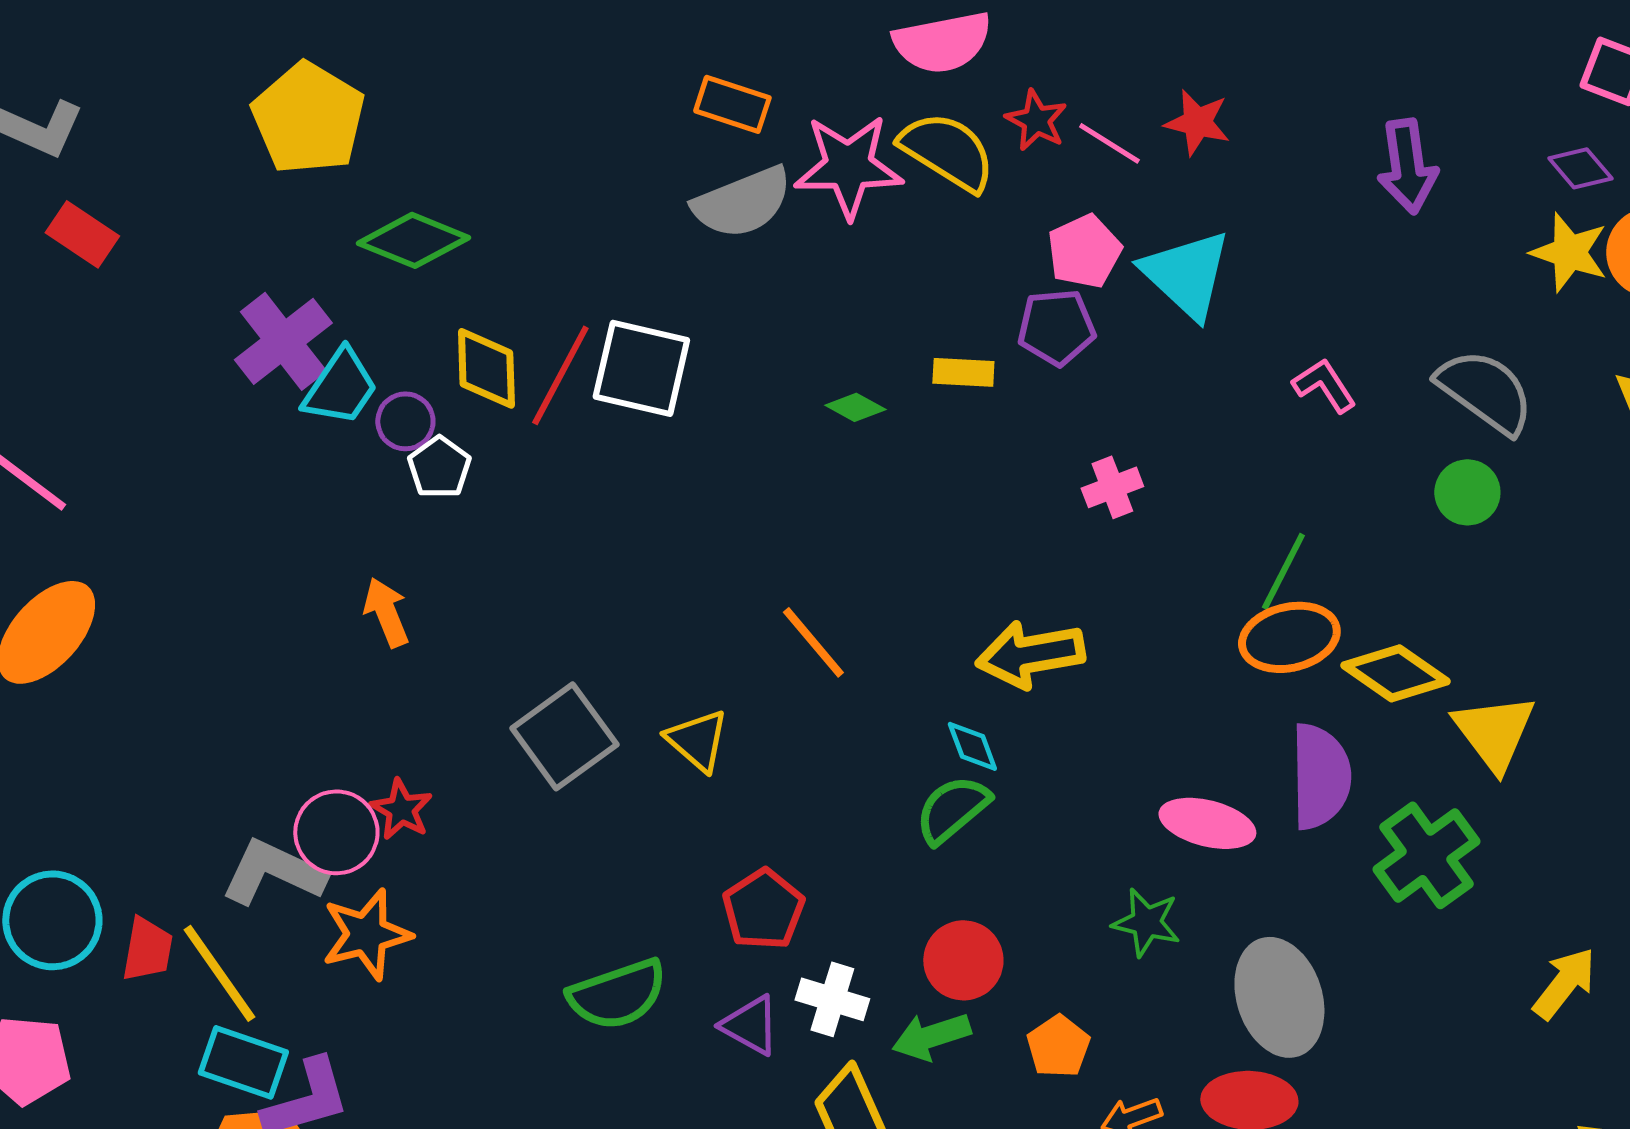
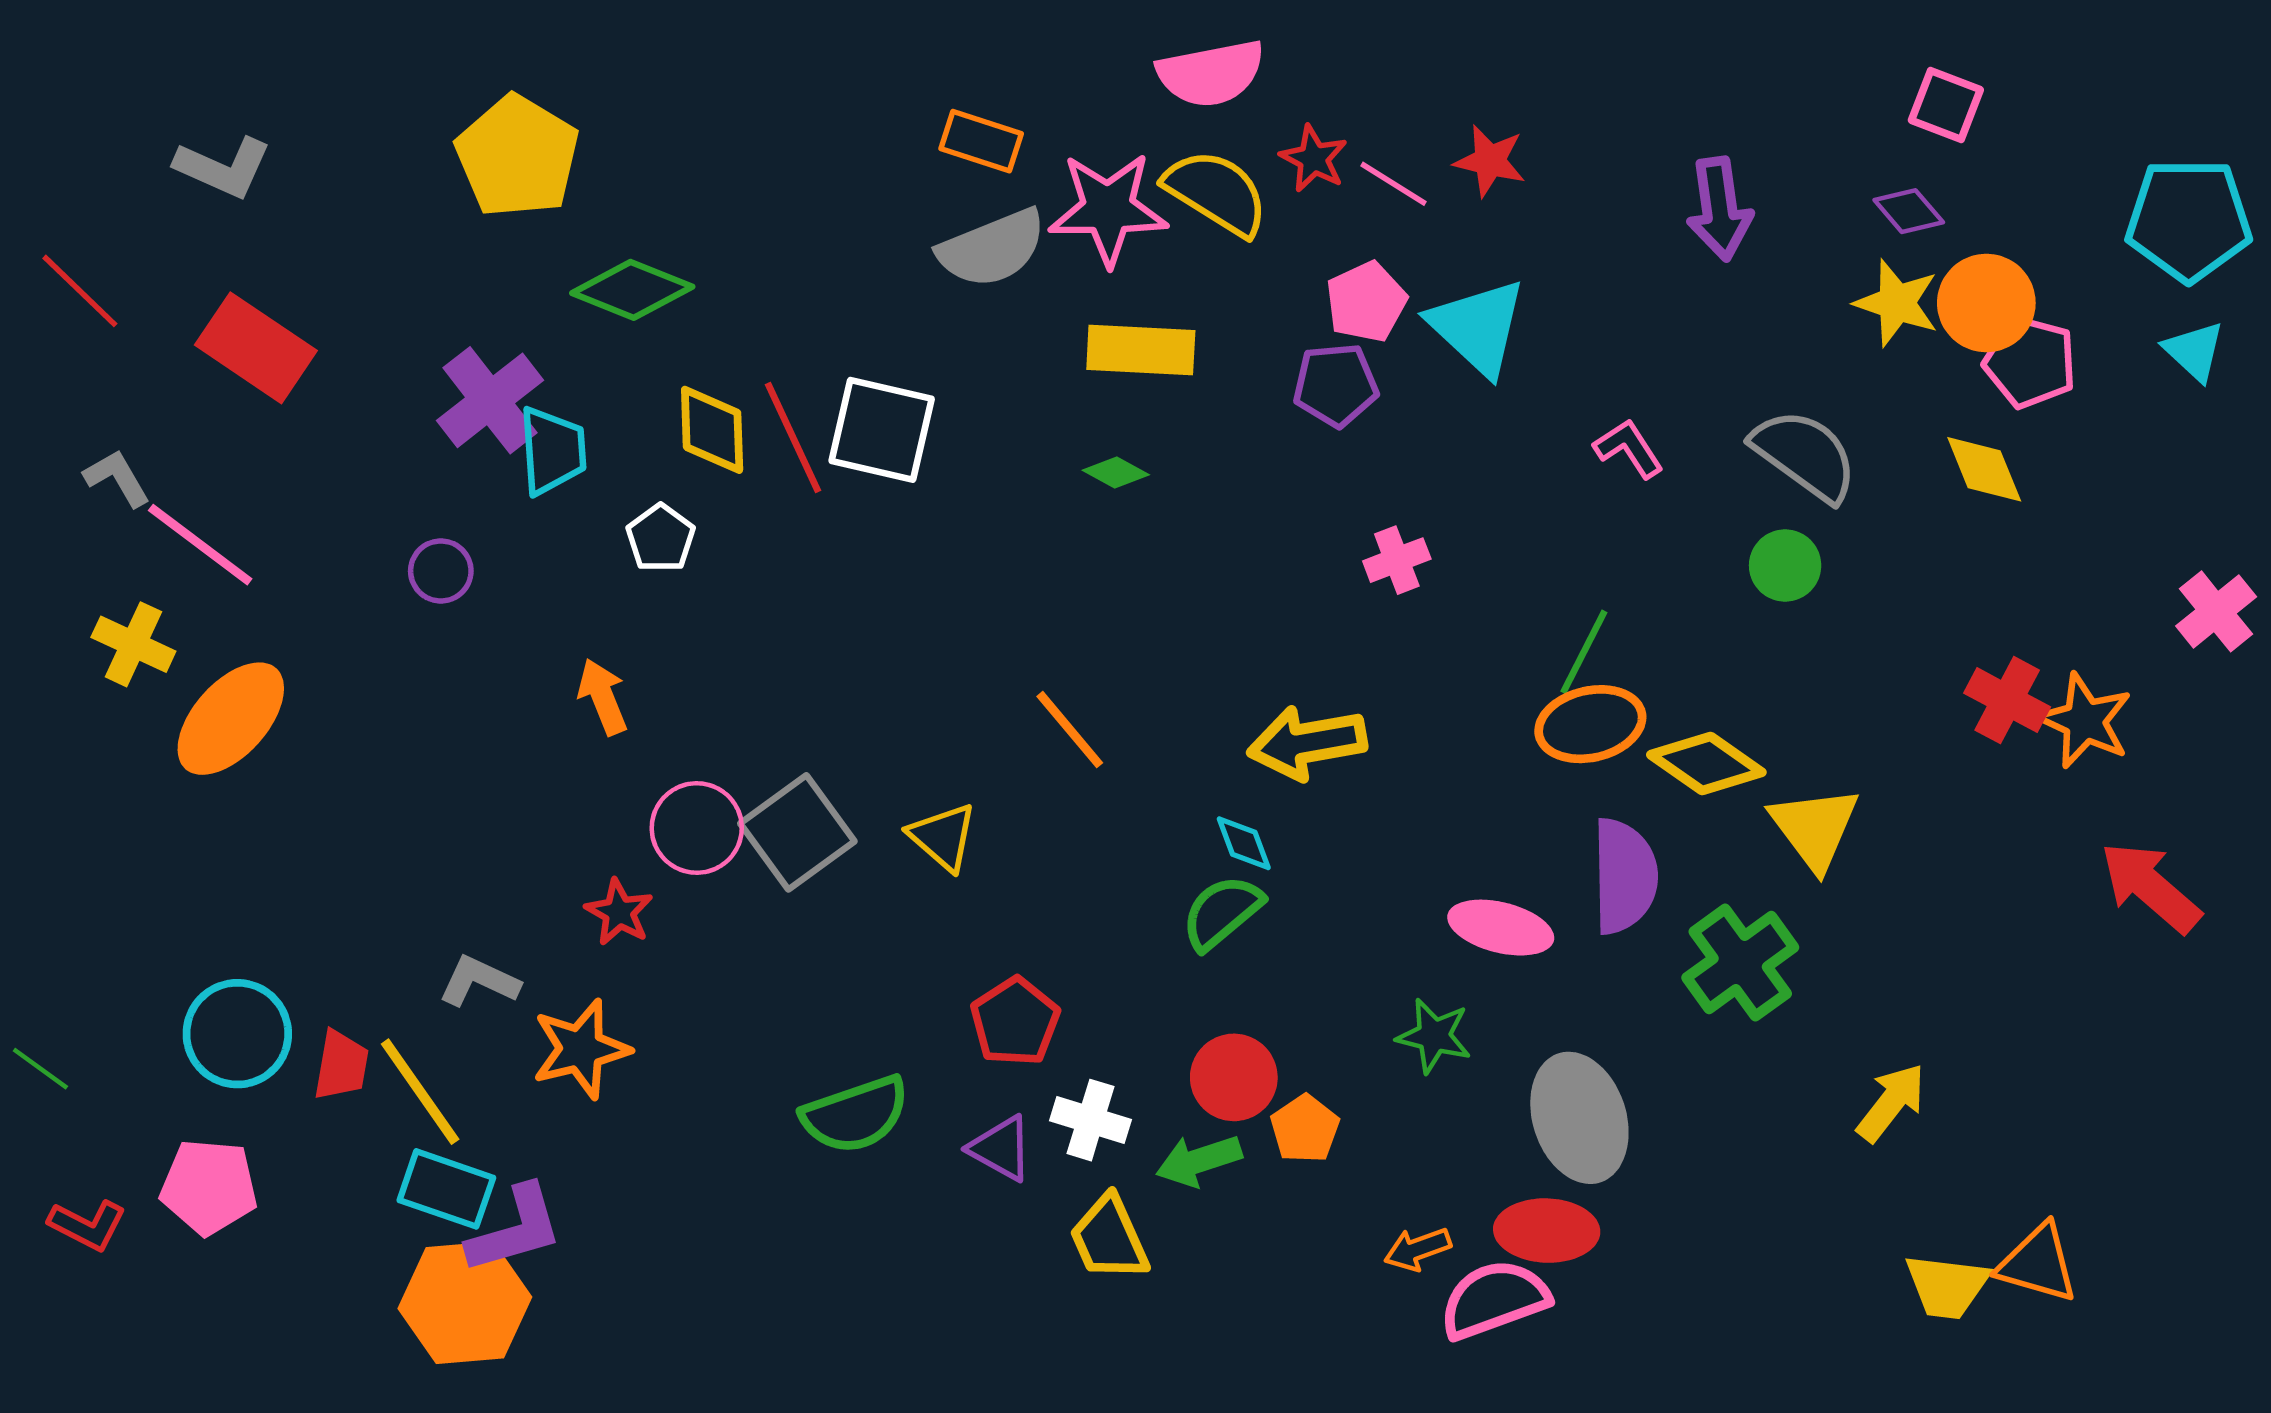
red rectangle: (82, 234) -> (256, 348), moved, size x1.5
yellow rectangle: (963, 372) -> (1141, 350), moved, size x1.6
red line: (560, 375) -> (793, 438), turned -53
cyan trapezoid: (340, 387) -> (552, 451), turned -38
purple circle: (405, 421) -> (441, 571), moved
pink circle: (336, 832) -> (697, 828), moved
gray L-shape: (273, 872) -> (479, 981), size x0.7
orange pentagon: (1058, 1046) -> (1305, 1129), moved

